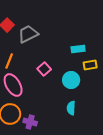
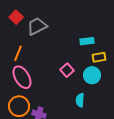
pink square: (44, 69) -> (67, 70), moved
cyan circle: (71, 80) -> (92, 75), moved

